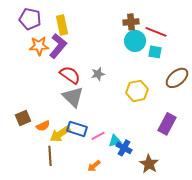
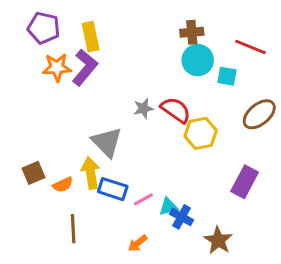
red line: (156, 32) -> (250, 47), moved
red semicircle: (70, 75) -> (176, 110), moved
yellow arrow: (60, 134) -> (91, 173), moved, turned 115

